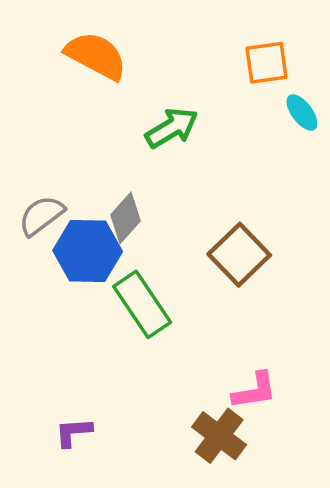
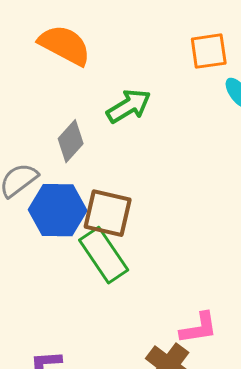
gray diamond: (126, 218) -> (71, 141), moved
brown square: (239, 255) -> (108, 213), moved, turned -33

